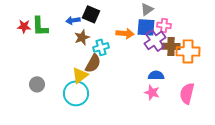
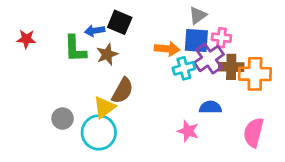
green L-shape: (40, 26) -> (75, 49), moved
cyan cross: (101, 47) -> (184, 68), moved
gray circle: (37, 84) -> (63, 119), moved
pink star: (152, 92) -> (188, 131), moved

